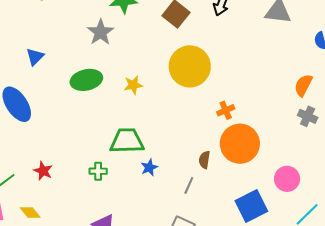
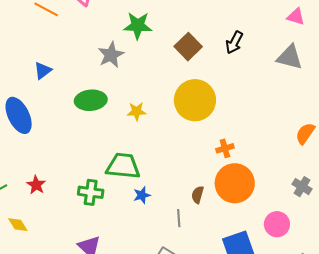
gray cross: (308, 116) -> (302, 187), moved
green cross: (98, 171) -> (91, 192), size x1.4
gray line: (189, 185) -> (179, 218), turned -36

